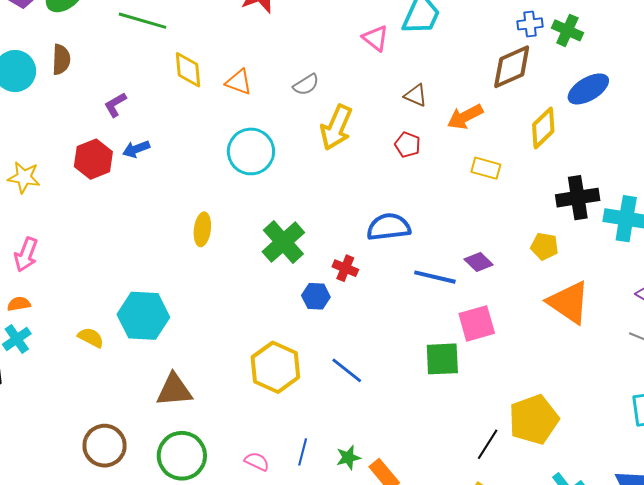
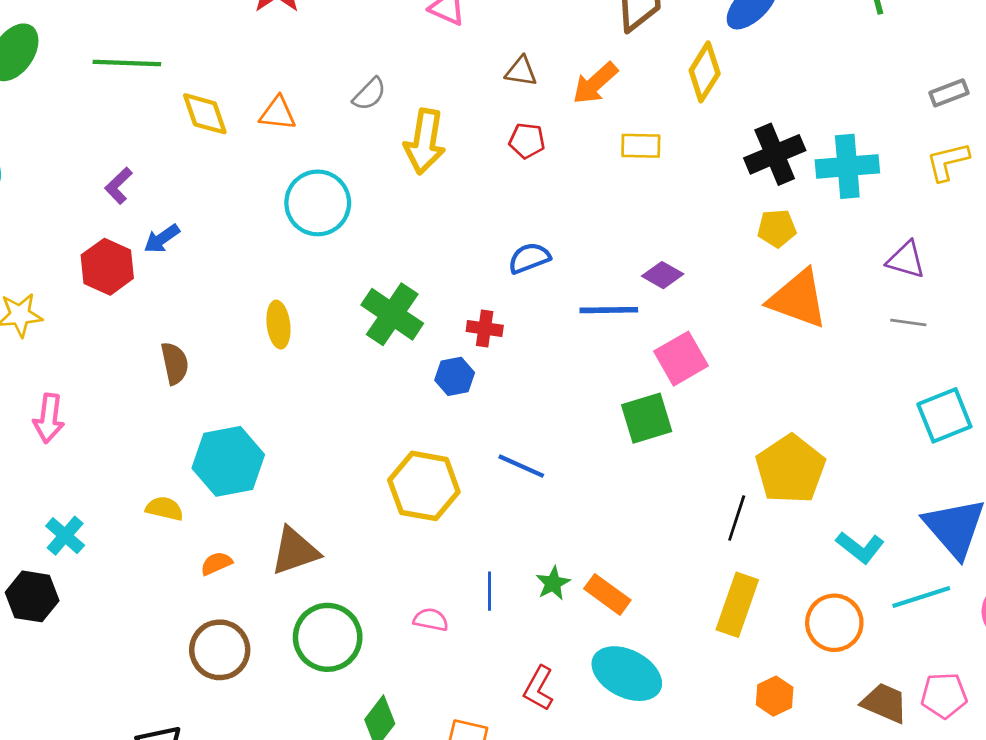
brown semicircle: (61, 59) -> (175, 363), moved
blue semicircle: (389, 227) -> (529, 258), size x0.7
yellow pentagon: (544, 246) -> (777, 228), moved
orange semicircle: (19, 304) -> (216, 563), moved

